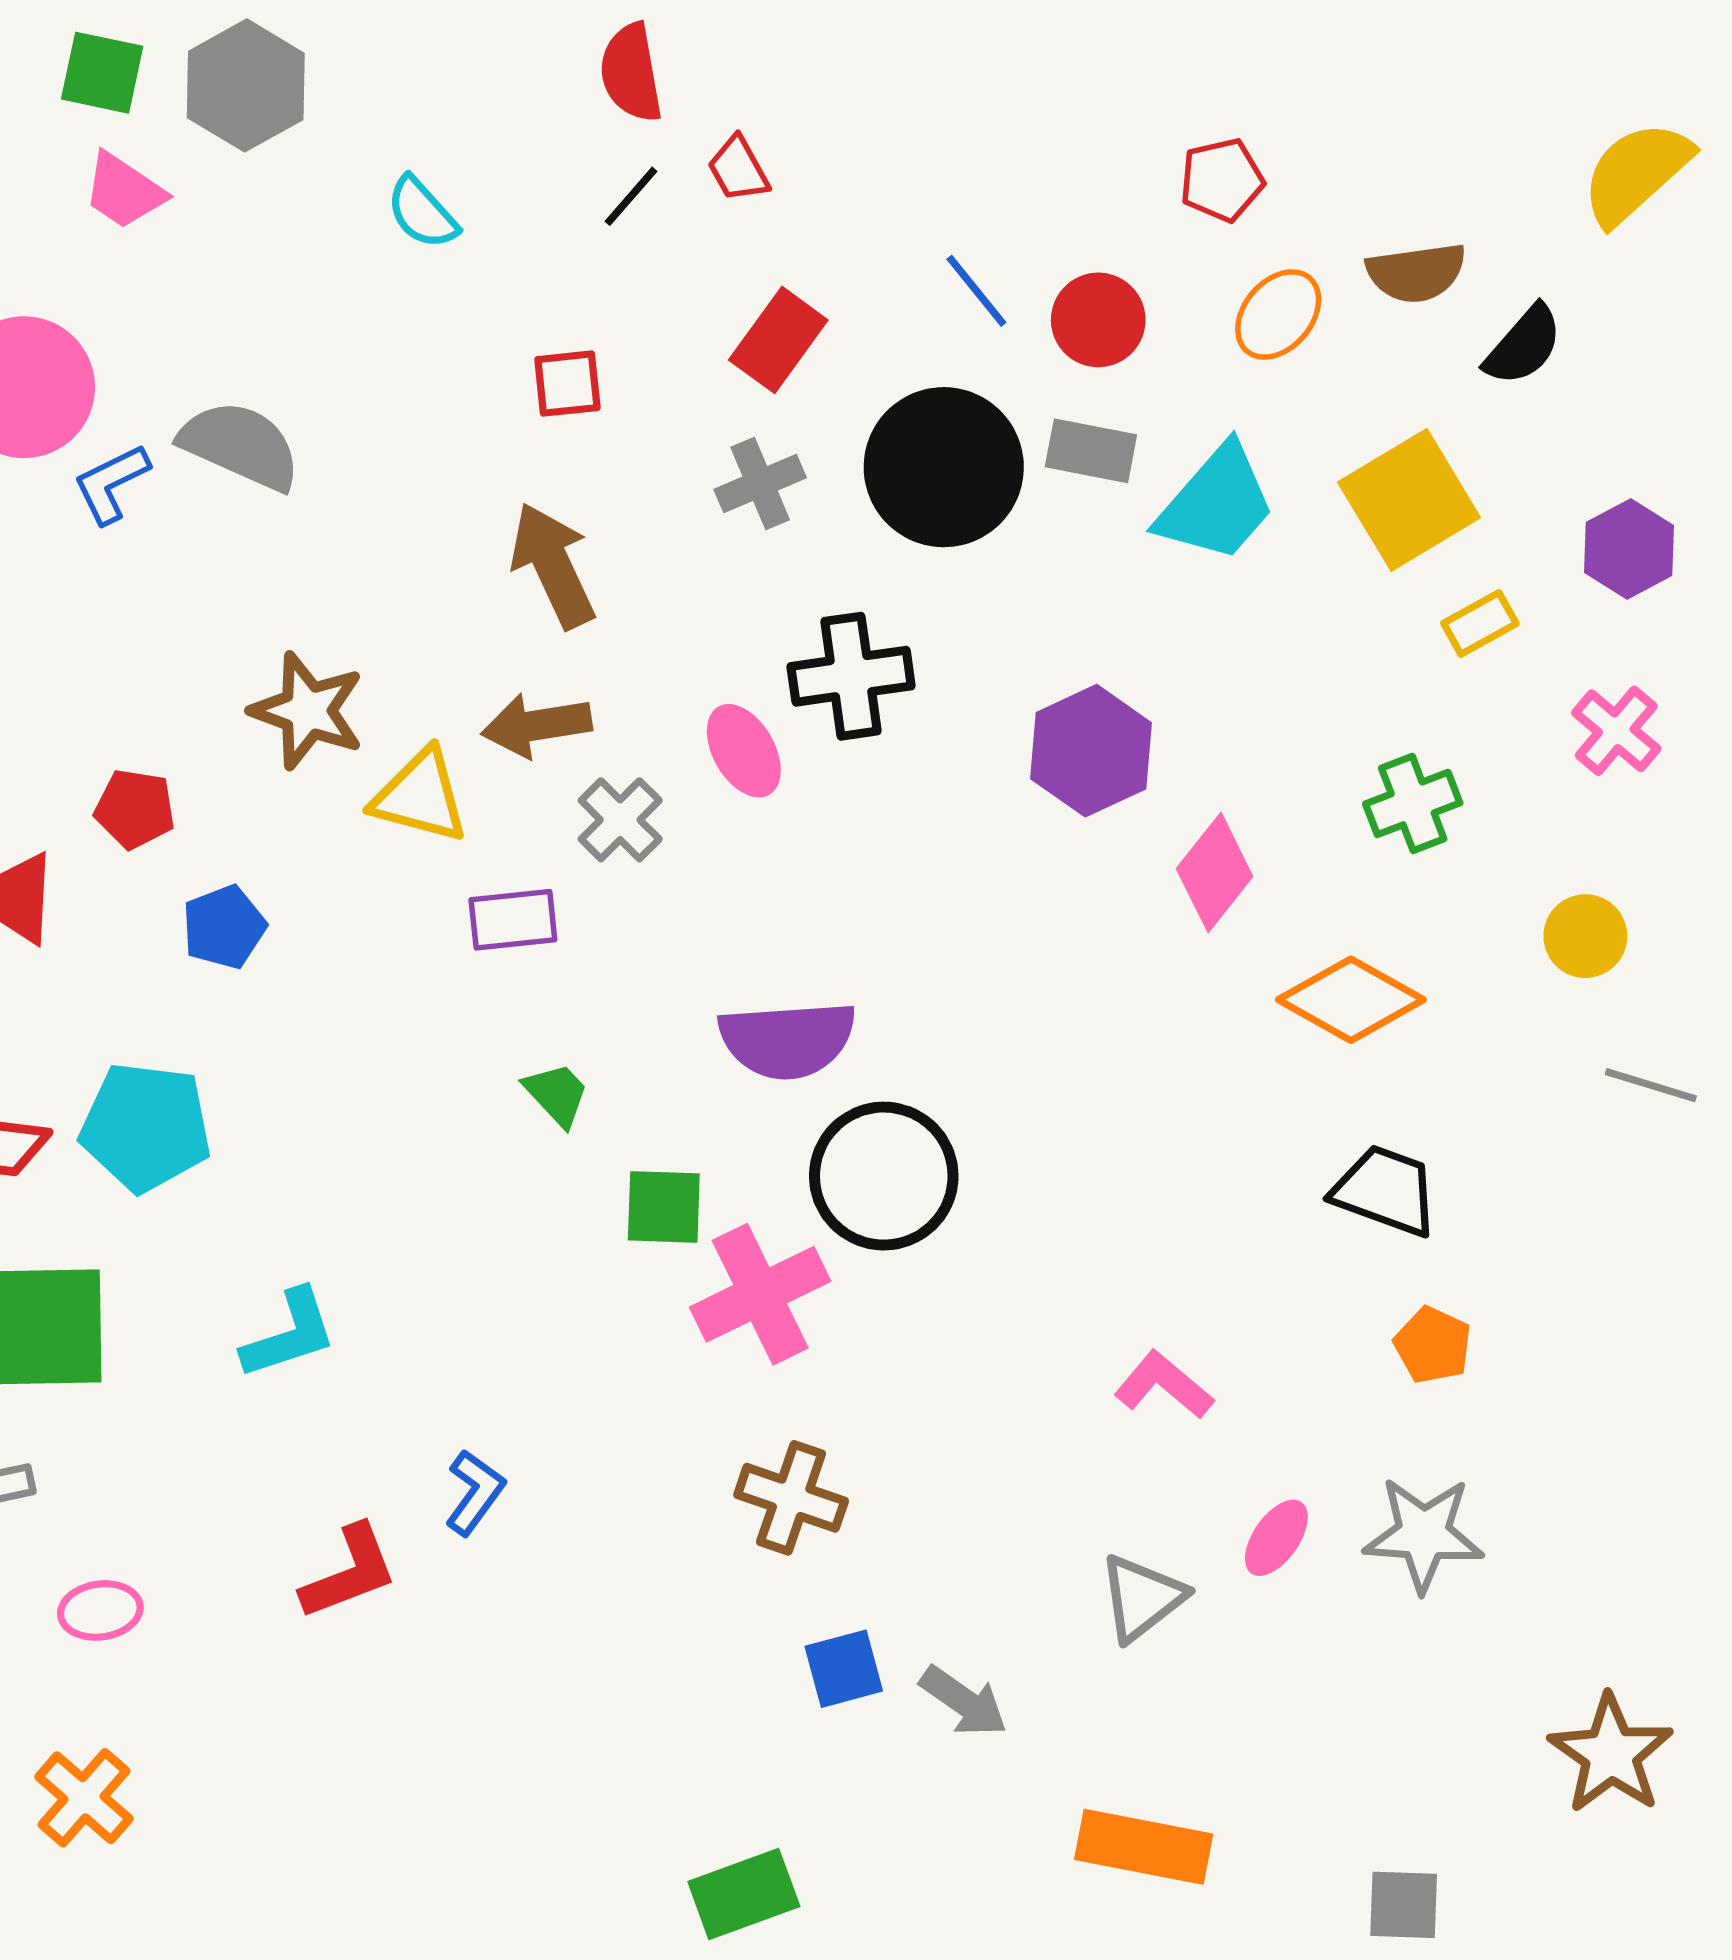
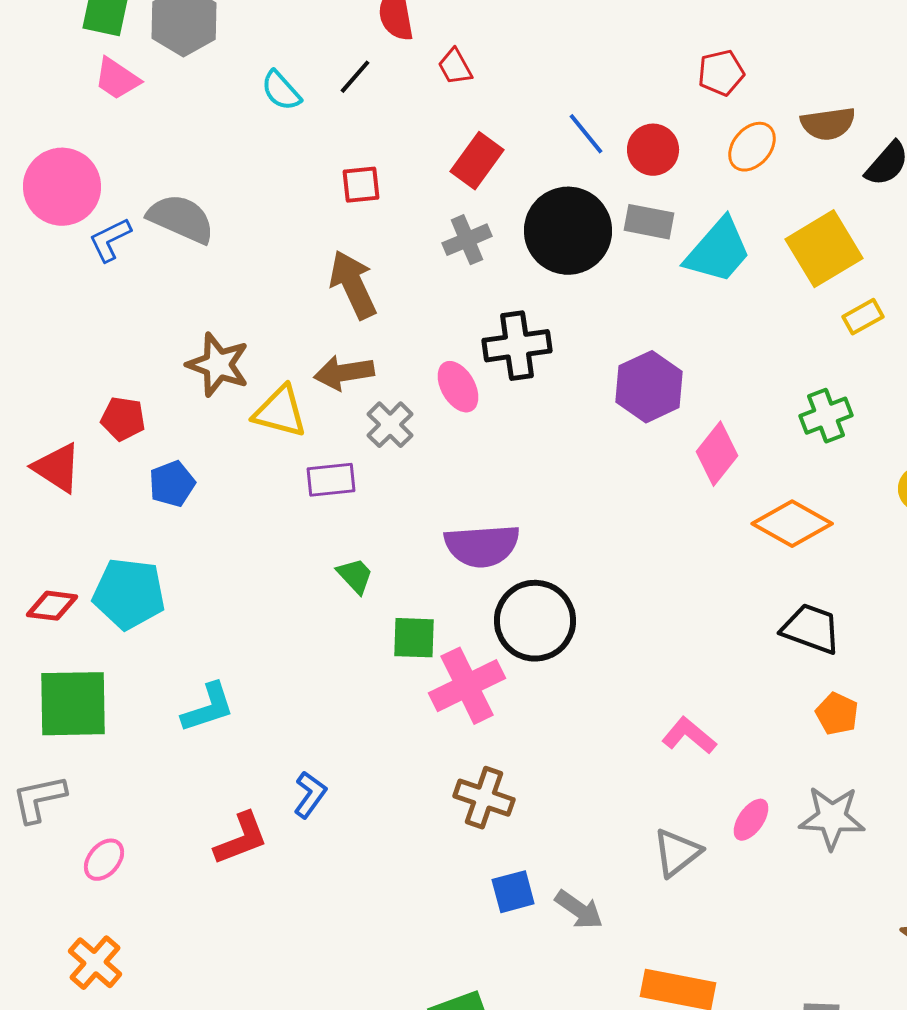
black line: (631, 196) -> (355, 77), moved
pink ellipse: (100, 1610) -> (104, 860), turned -42

